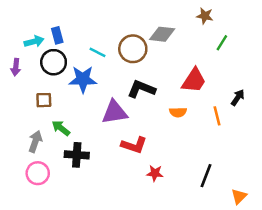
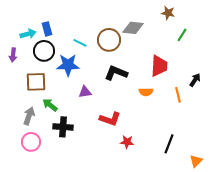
red trapezoid: (194, 80) -> (159, 66), turned -30
brown square: (44, 100) -> (36, 82), size x1.5
purple triangle: (115, 112) -> (85, 92), moved, size x0.6

